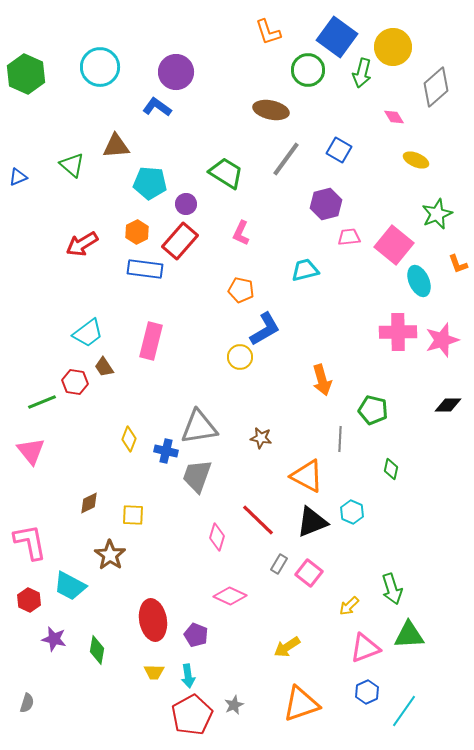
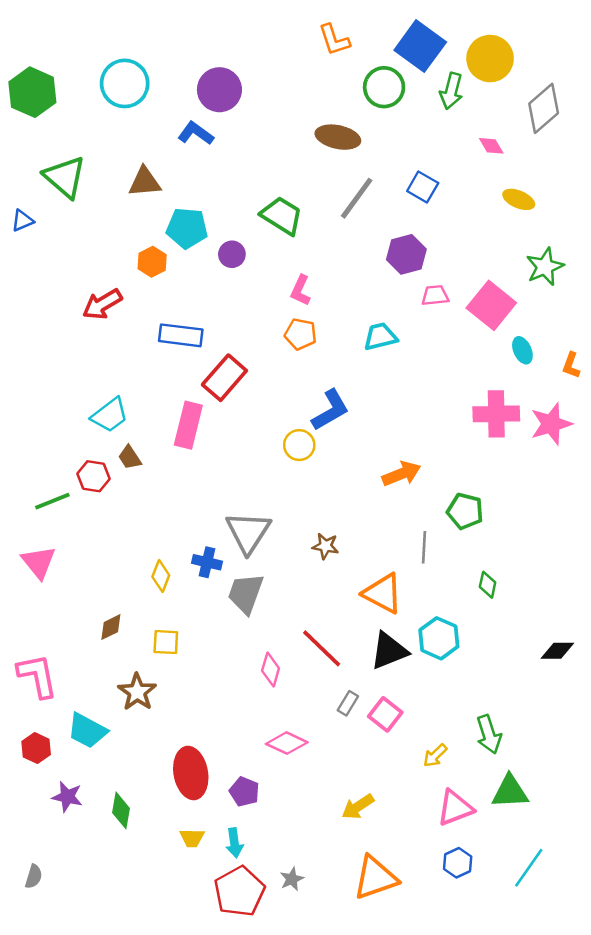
green triangle: (72, 165) -> (65, 177), moved, size x1.4
orange hexagon: (137, 232) -> (152, 262), moved
red rectangle: (180, 241) -> (224, 378), moved
orange L-shape: (458, 264) -> (571, 365), moved, turned 40
cyan ellipse: (419, 281) -> (522, 350), size x0.7
orange pentagon: (241, 290) -> (300, 334), moved
orange arrow: (322, 380) -> (401, 474), turned -96
black diamond: (448, 405) -> (557, 651), moved
gray triangle: (199, 427) -> (248, 532), turned -48
yellow diamond: (129, 439) -> (161, 576), moved
cyan hexagon: (352, 512) -> (439, 638), size x1.4
cyan line: (404, 711) -> (529, 868), moved

